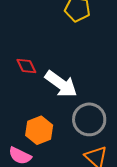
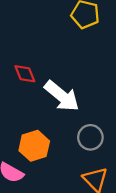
gray circle: (89, 119) -> (90, 137), size x0.7

